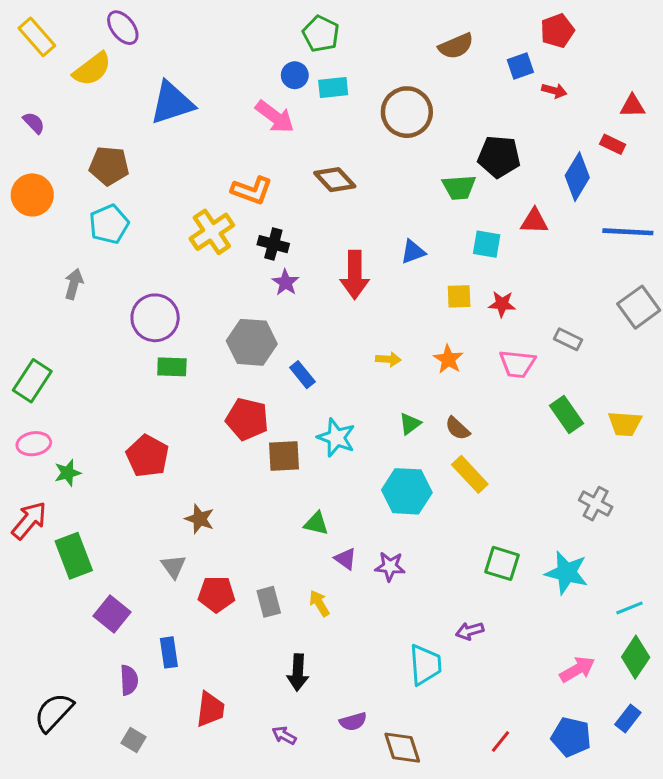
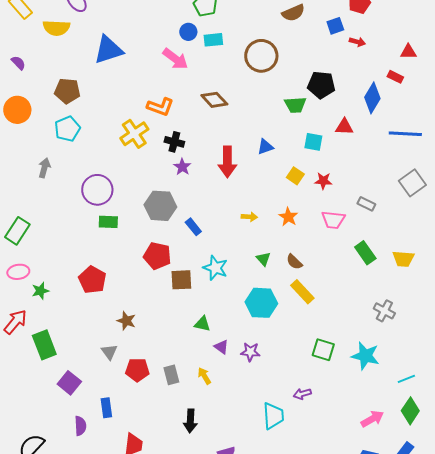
yellow semicircle: (92, 69) -> (56, 28), turned 40
yellow square: (459, 296) -> (295, 176), turned 36
green triangle: (410, 424) -> (263, 259), turned -35

